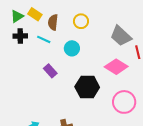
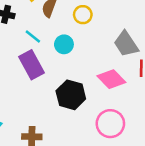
cyan line: (44, 39) -> (33, 36), moved
purple rectangle: (50, 71) -> (32, 65), size x1.6

